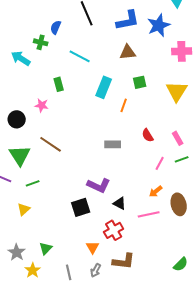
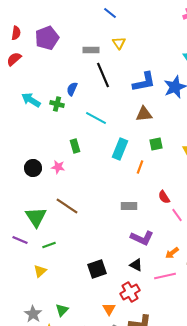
cyan arrow: (21, 58) -> (31, 100), moved
black circle: (17, 119) -> (33, 168), moved
pink line: (160, 163) -> (177, 215), moved, turned -64
purple L-shape: (99, 185) -> (142, 238), moved

